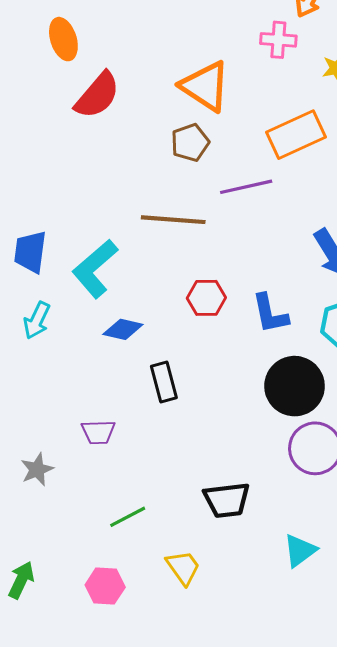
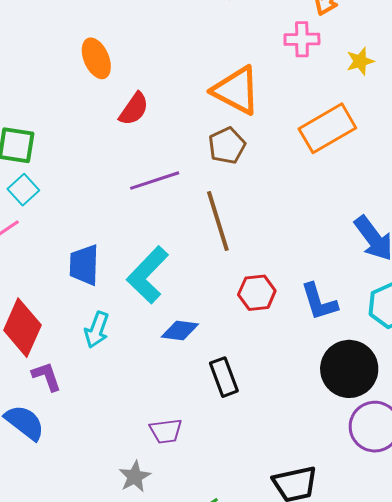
red semicircle: (97, 95) -> (134, 109), size x0.7
purple line: (246, 187) -> (155, 181), moved
brown line: (173, 220) -> (218, 221), turned 74
gray star: (37, 469) -> (135, 477), moved

